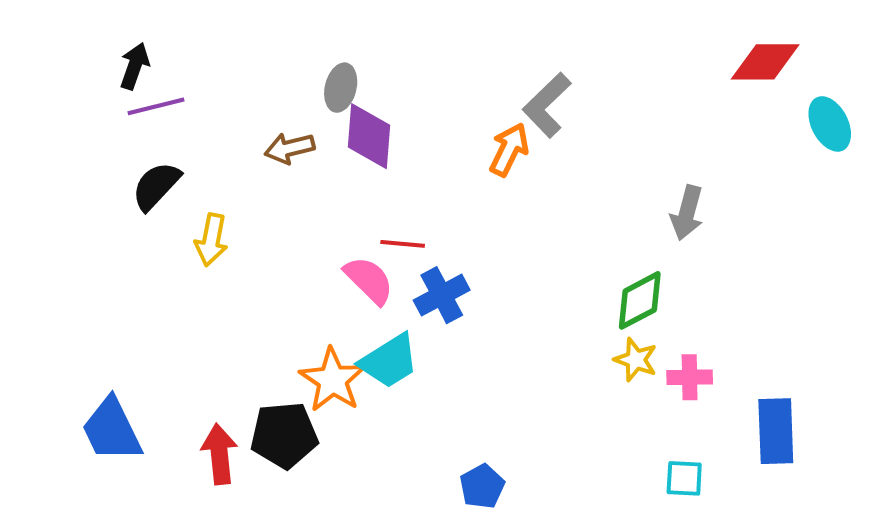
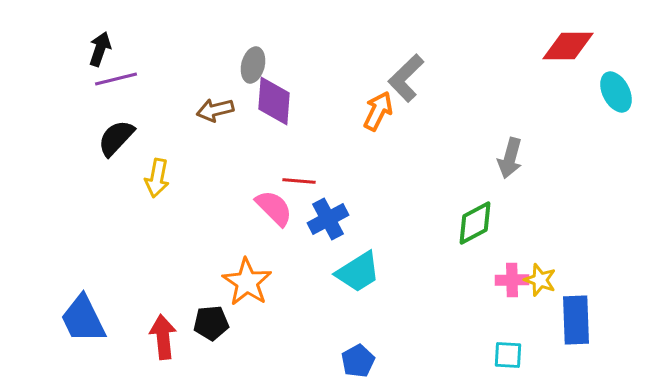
yellow star: (636, 360) -> (540, 280), moved
cyan trapezoid: (389, 361) -> (358, 272), moved
black pentagon: (284, 435) -> (211, 323), size x0.7

